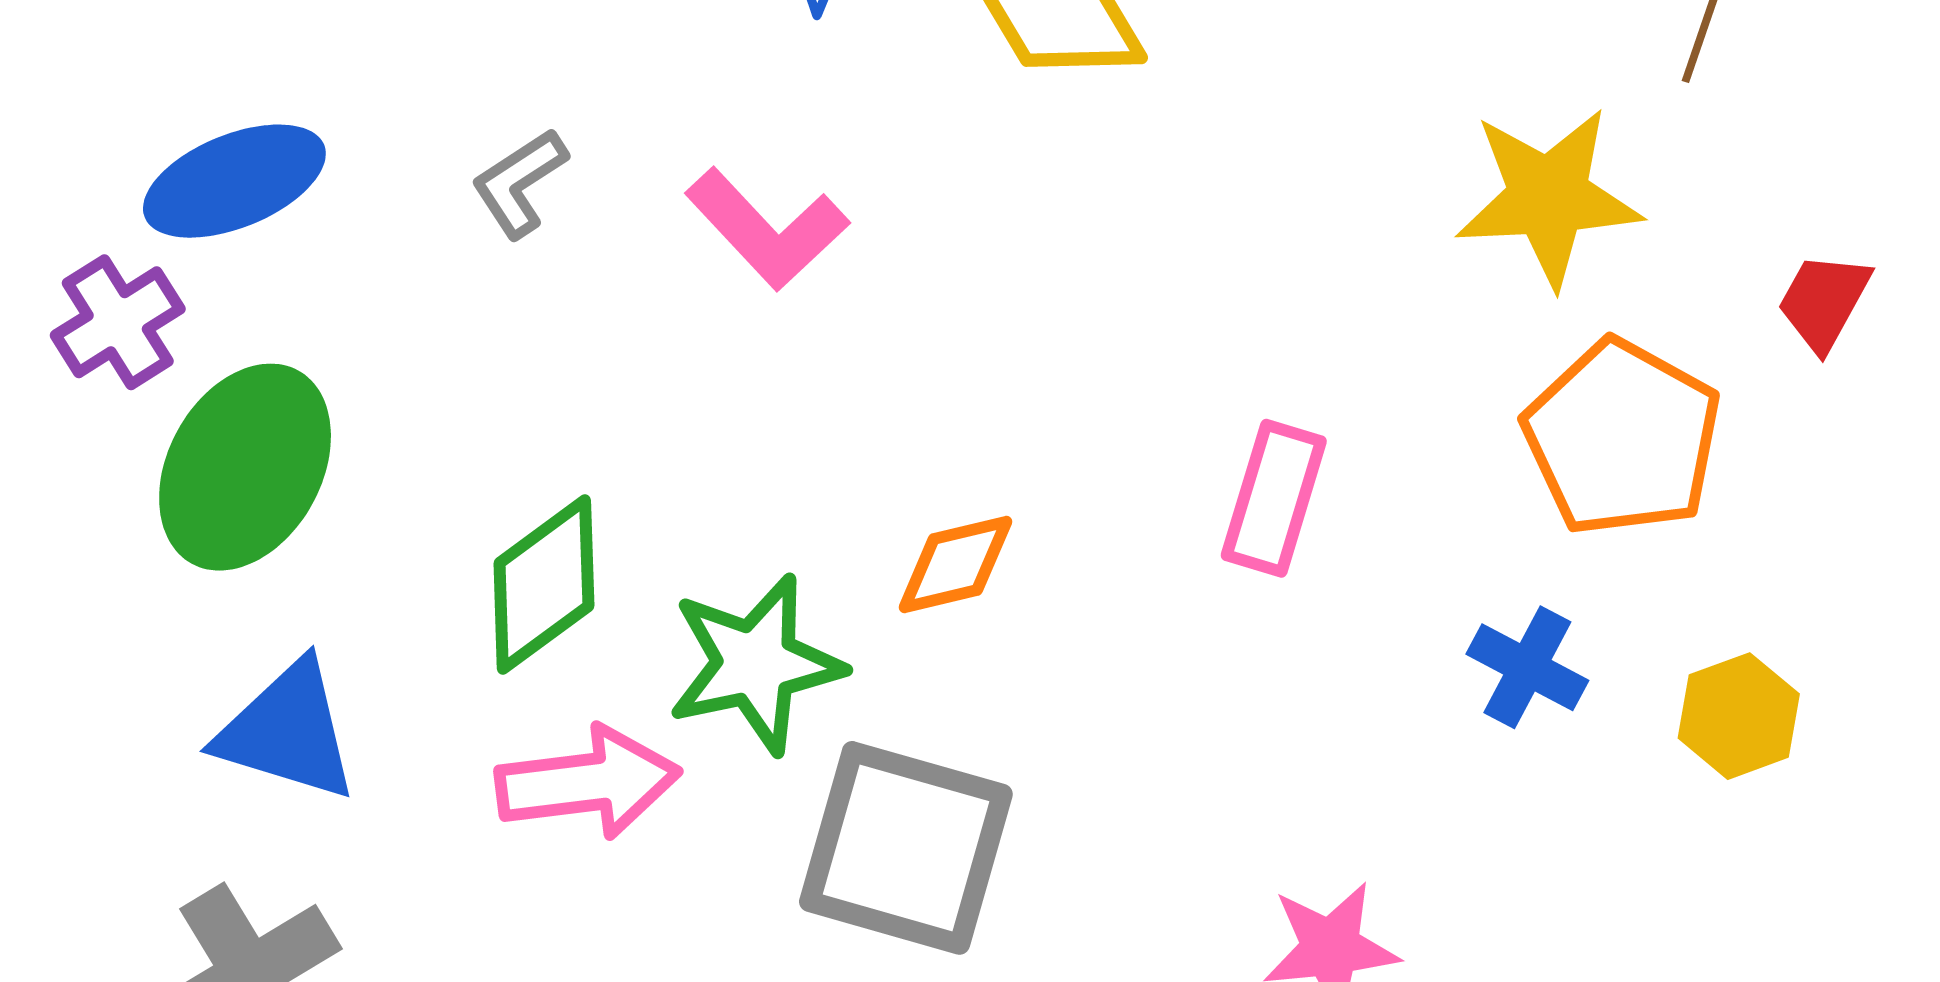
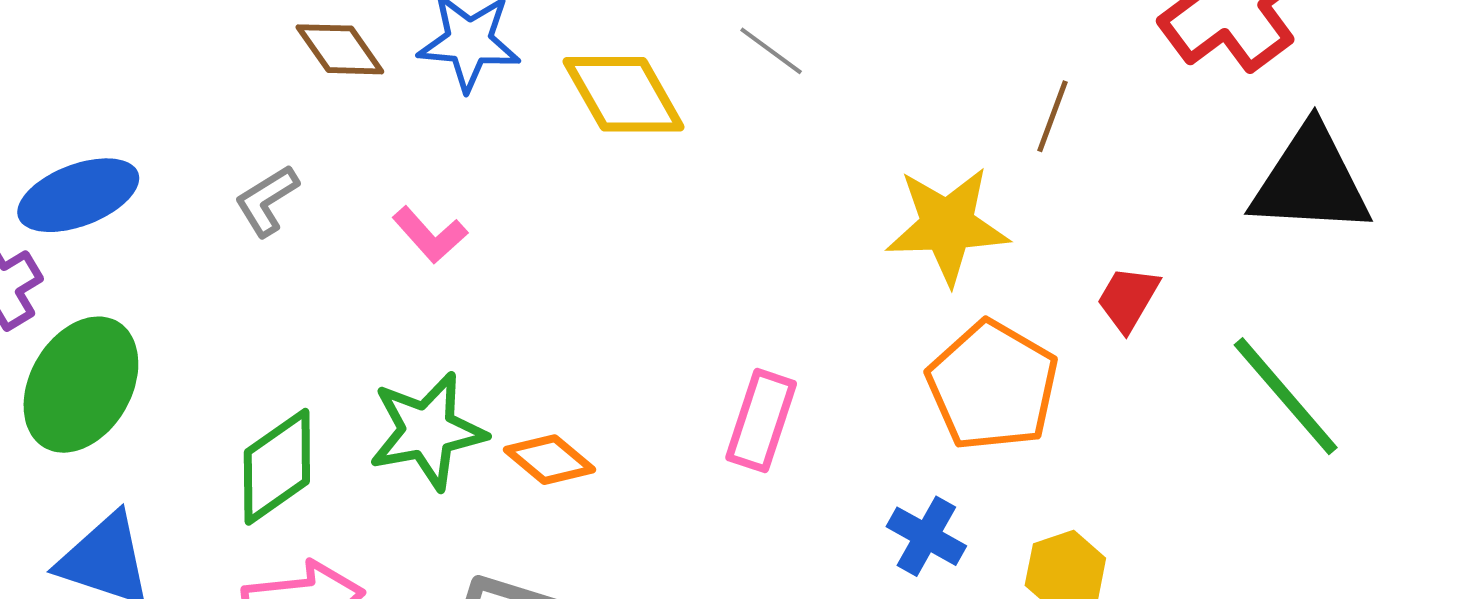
pink L-shape: (767, 229) -> (430, 235), size x0.7
orange diamond: (955, 564) -> (549, 460), turned 52
green star: (756, 664) -> (427, 431), moved

